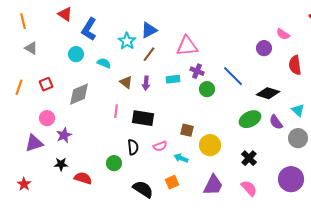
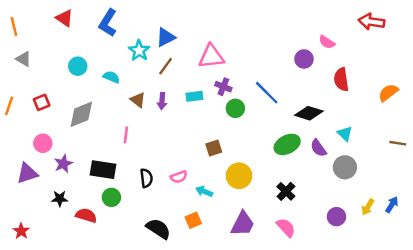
blue L-shape: (89, 29) -> (108, 23), moved
black rectangle: (143, 118) -> (103, 170), moved
brown square: (187, 130) -> (214, 148), moved, turned -32
green circle: (114, 163) -> (111, 197), moved
purple circle: (291, 179) -> (336, 217), size x0.6
red star: (24, 184) -> (21, 231), moved

